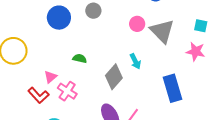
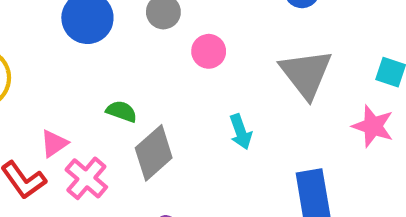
pink circle: (137, 24) -> (209, 51), moved
gray diamond: (114, 77) -> (154, 153), moved

